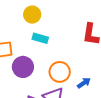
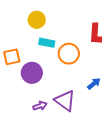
orange circle: (60, 72) -> (69, 54), moved

